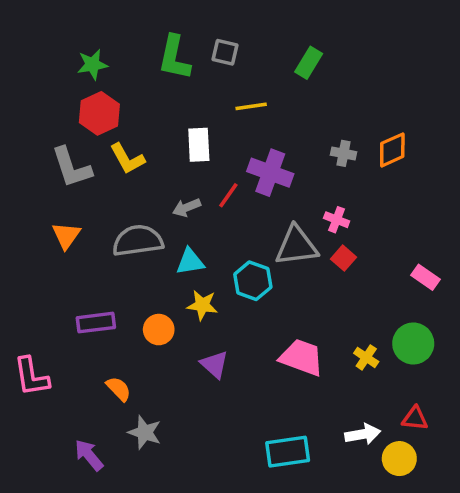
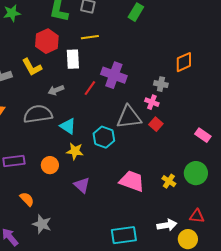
yellow line: (251, 106) -> (90, 37), moved
red hexagon: (99, 113) -> (47, 41), moved
gray cross: (343, 153) -> (161, 84), moved
gray arrow: (187, 207) -> (56, 90), moved
cyan triangle: (190, 262) -> (68, 126), turned 42

